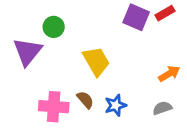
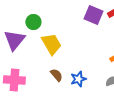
yellow trapezoid: (96, 61) -> (51, 44), moved
pink cross: (54, 107) -> (14, 80), moved

